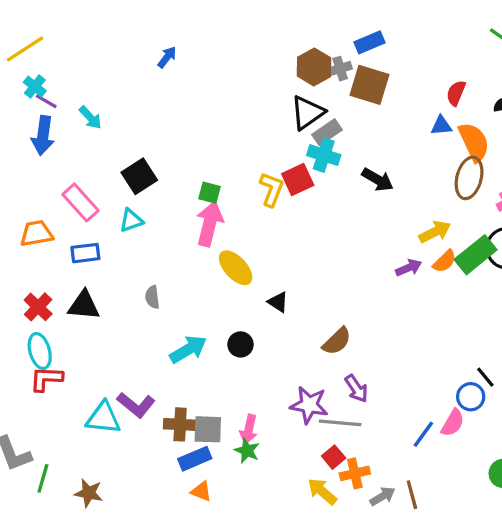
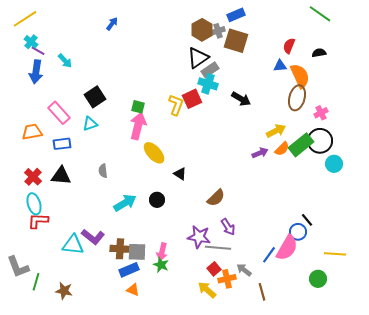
pink semicircle: (453, 423) -> (287, 248), size x1.5
gray arrow: (383, 496) -> (244, 270), moved, turned -112

